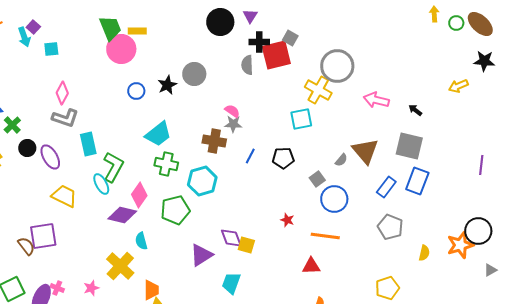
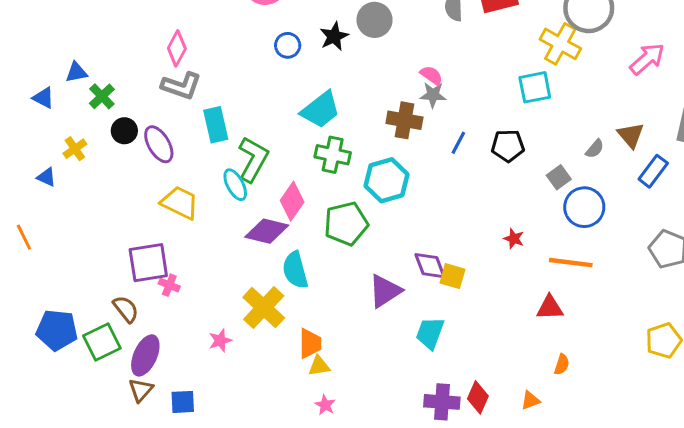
pink arrow: (376, 100) -> (647, 59), turned 125
brown triangle: (365, 151) -> (631, 135), size x0.7
blue rectangle: (386, 187) -> (653, 171), moved
cyan semicircle: (141, 241) -> (295, 270), size x1.4
brown semicircle: (26, 246) -> (126, 309), moved
pink cross: (57, 288) -> (169, 285), moved

